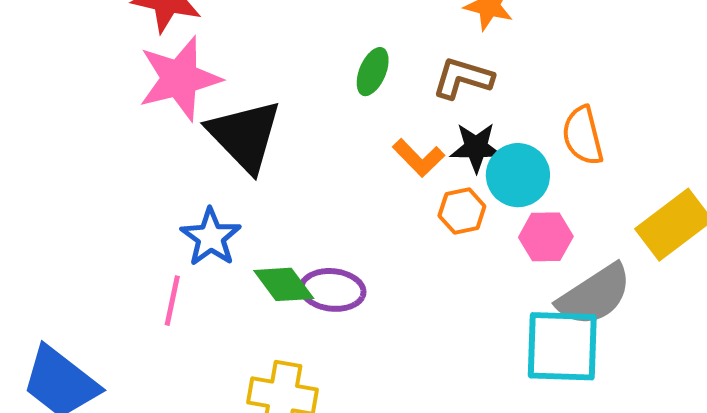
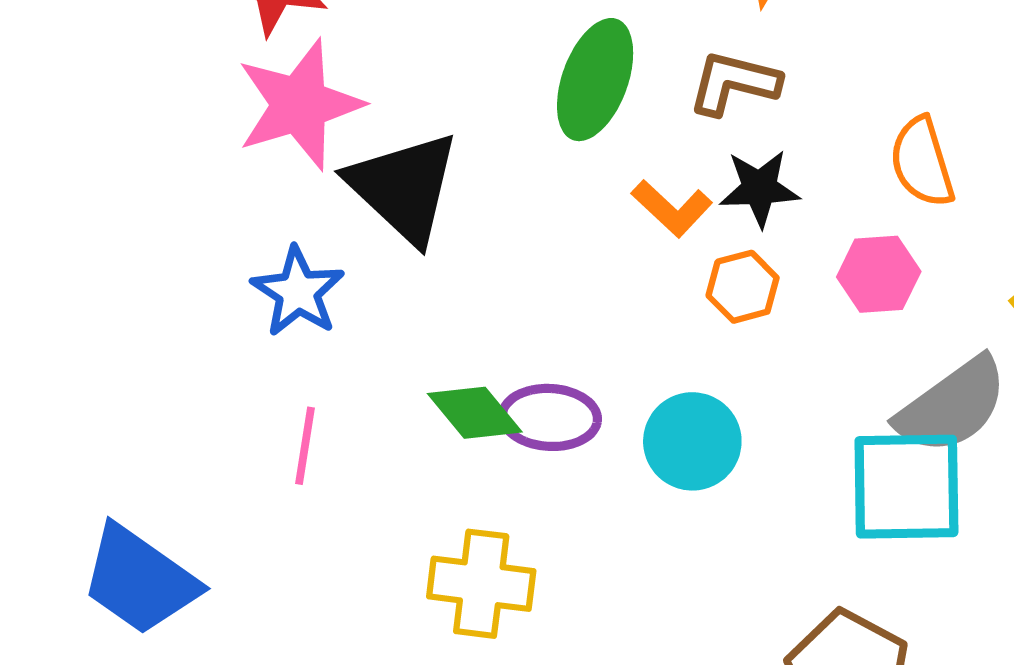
green ellipse: (373, 72) -> (595, 80), size x1.6
cyan circle: (518, 175) -> (692, 441), moved
blue star: (211, 237) -> (298, 292), moved
pink hexagon: (546, 237) -> (879, 274), moved

